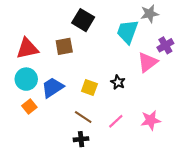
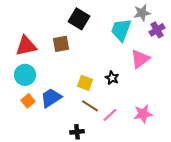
purple cross: (165, 45) -> (157, 30), moved
blue trapezoid: (53, 88) -> (51, 98), moved
brown line: (83, 117) -> (90, 106), moved

